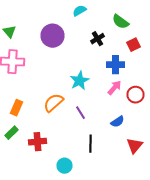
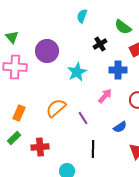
cyan semicircle: (80, 11) -> (82, 16), turned -40
purple circle: (52, 36) -> (47, 51), moved
cyan star: (80, 81) -> (77, 72), moved
pink arrow: (114, 88) -> (105, 96), moved

